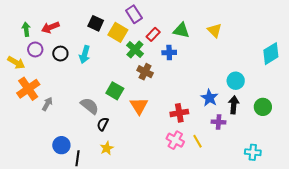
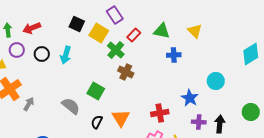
blue cross: (169, 53) -> (174, 55), moved
black arrow: (234, 105) -> (220, 124), moved
orange triangle: (139, 106) -> (121, 118), moved
green circle: (263, 107) -> (251, 112), moved
black semicircle: (103, 124) -> (97, 122), moved

